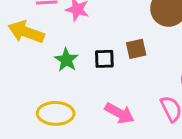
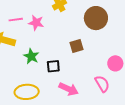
black square: (104, 59) -> (53, 66), moved

